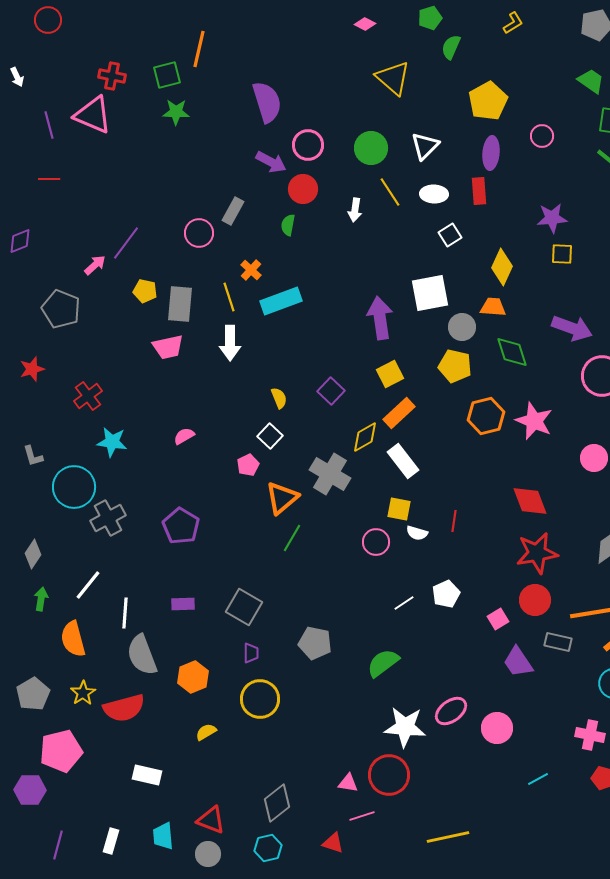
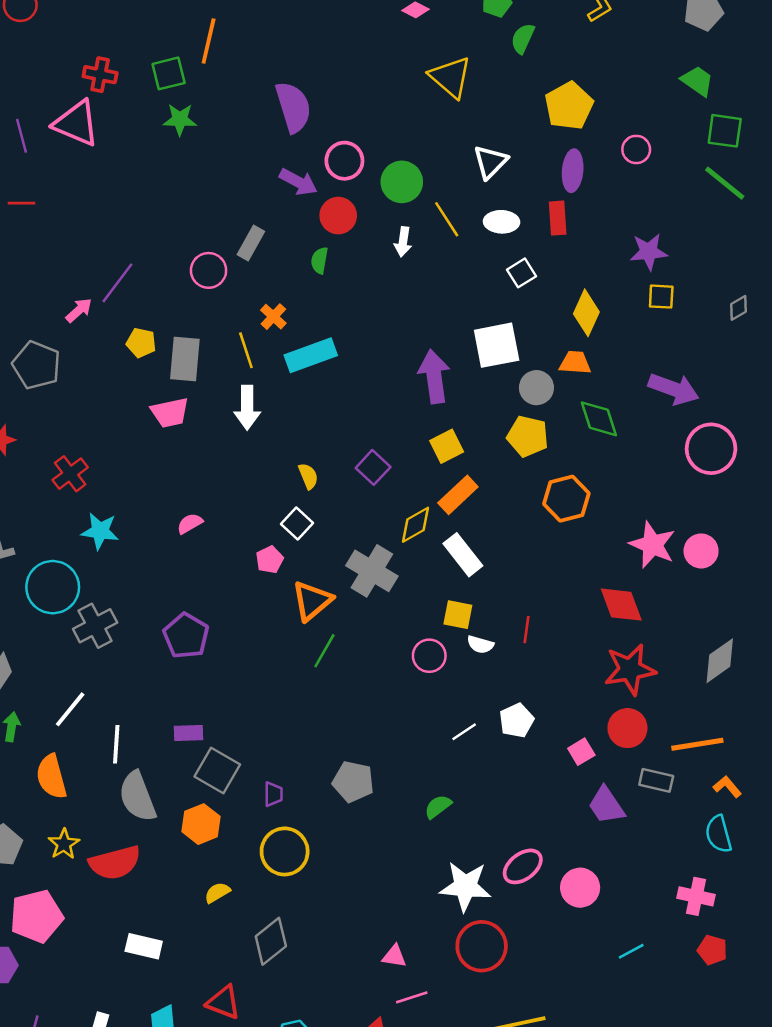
green circle: (371, 148) -> (402, 182), moved
pink star: (534, 421) -> (652, 545), moved
gray square: (244, 607) -> (217, 770), moved
green semicircle: (383, 663) -> (438, 807), size x0.7
red circle: (389, 775) -> (482, 946), moved
gray diamond: (277, 803) -> (271, 941), moved

